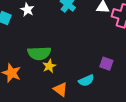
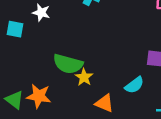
green semicircle: (39, 53) -> (68, 64), turned 30

